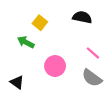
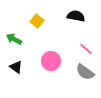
green arrow: (26, 42) -> (14, 39), moved
black triangle: (17, 82) -> (16, 67), moved

